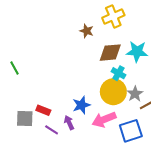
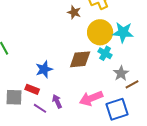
brown diamond: (110, 53) -> (80, 59), moved
yellow circle: (113, 92) -> (100, 32), moved
blue star: (81, 105) -> (44, 69), moved

